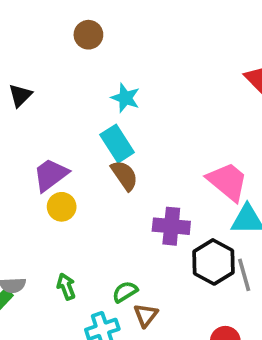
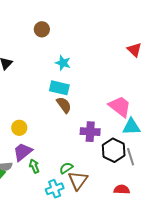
cyan rectangle: (117, 144) -> (59, 88), turned -42
purple trapezoid: (51, 175) -> (23, 152), moved
yellow circle: (62, 207) -> (19, 128), moved
brown triangle: (146, 315) -> (78, 180), size x1.5

